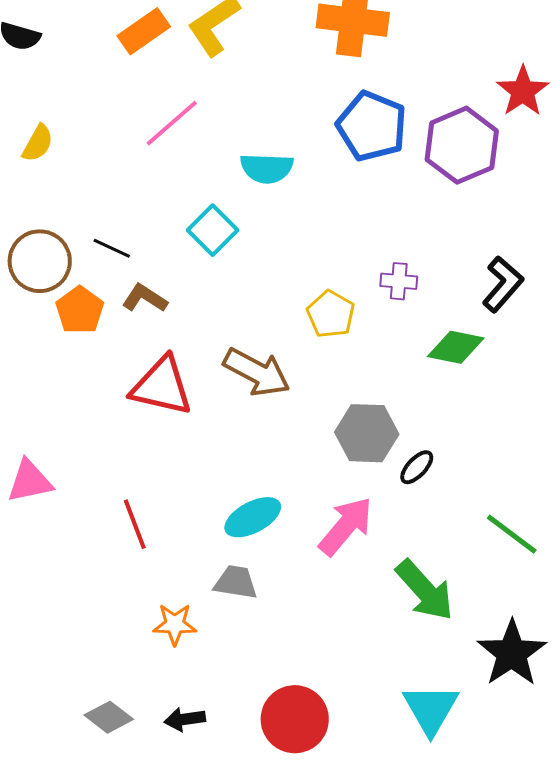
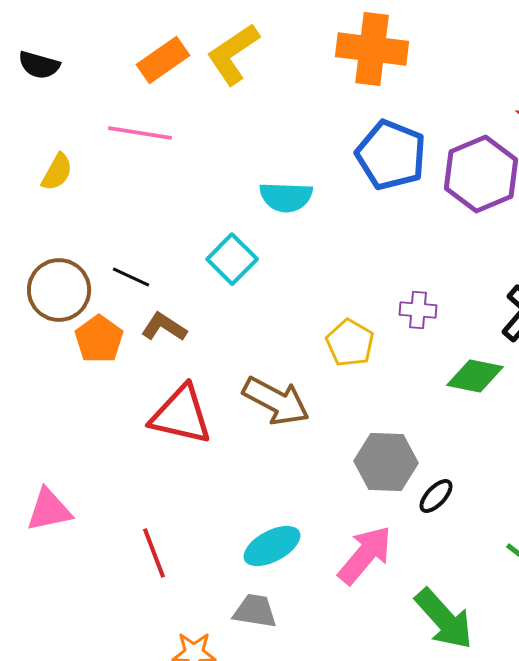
pink line: (172, 123) -> (140, 133), moved, turned 50

